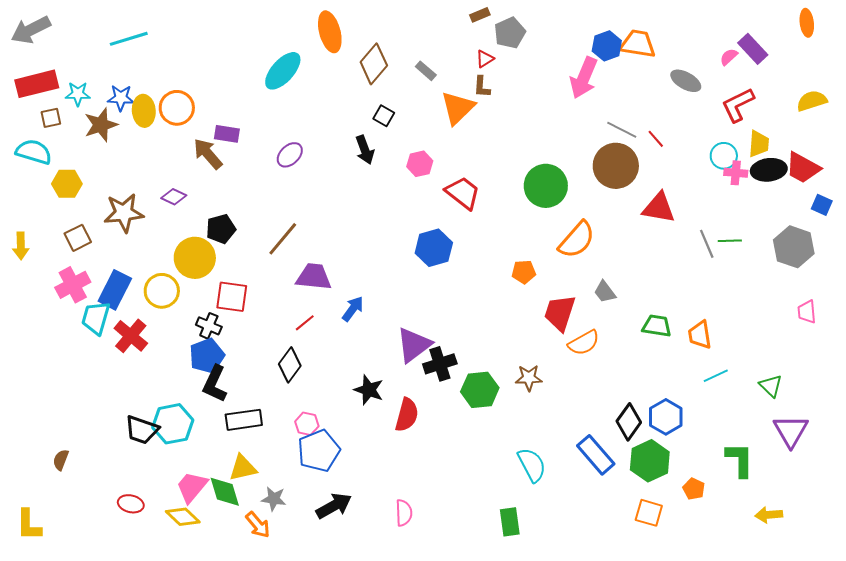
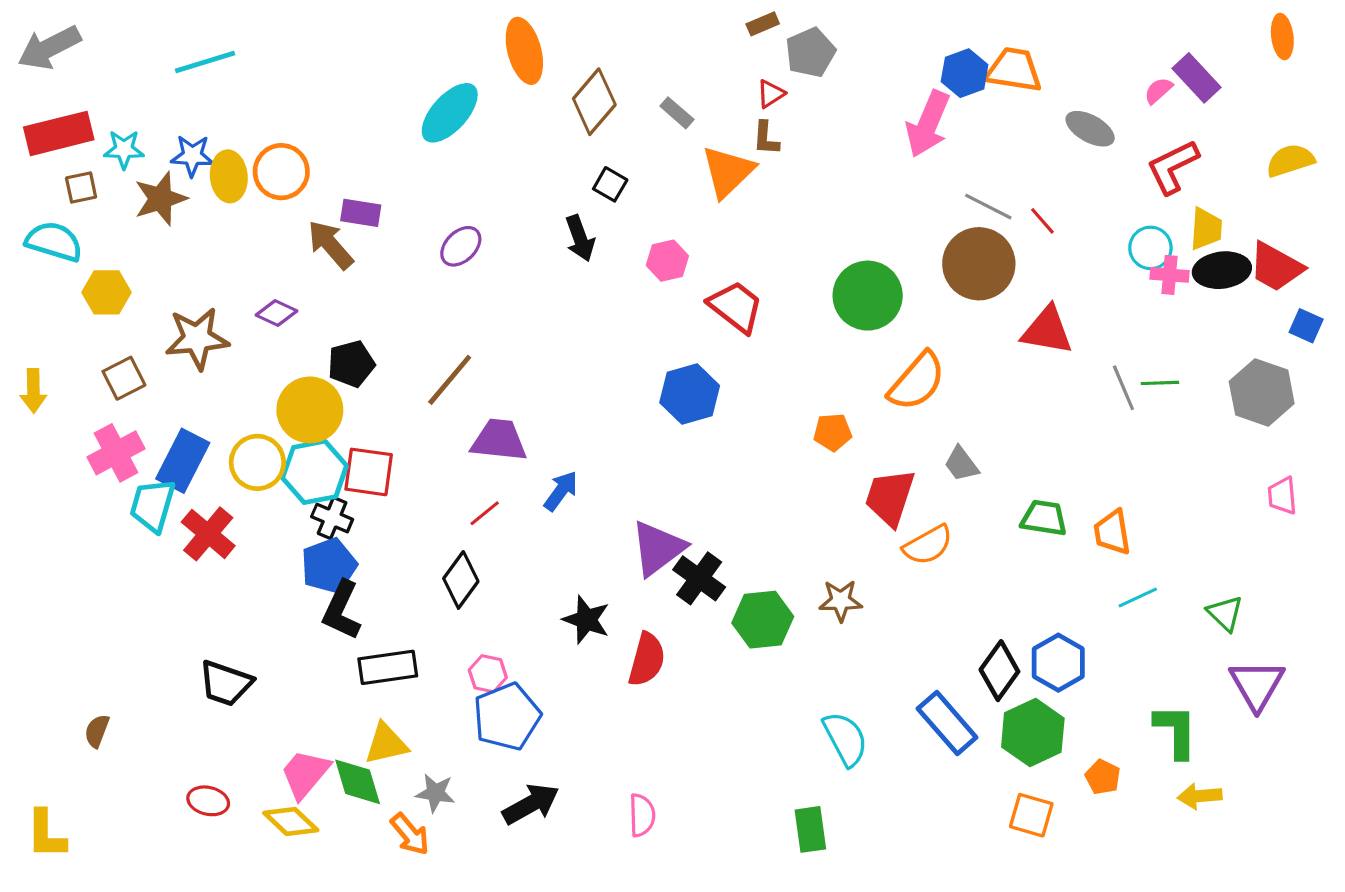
black cross: (440, 364) -> (699, 578), turned -36
cyan hexagon: (173, 424) -> (315, 472), moved
yellow arrow: (769, 515) -> (1200, 796), moved

